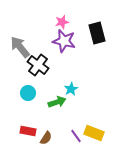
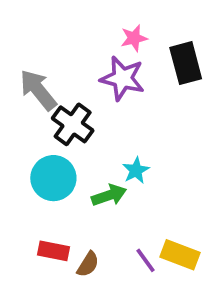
pink star: (62, 22) -> (134, 38), moved
cyan circle: (28, 93) -> (53, 178), size x1.5

